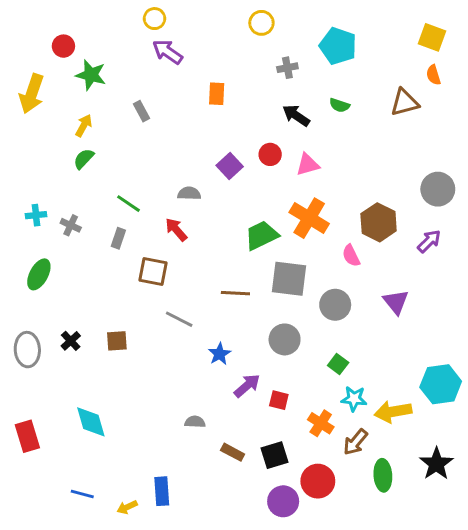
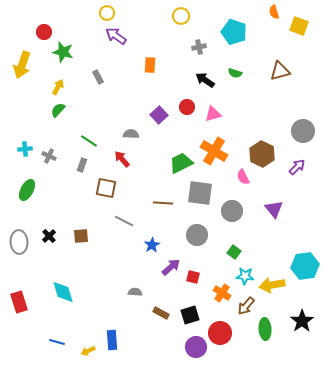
orange semicircle: (433, 75) -> (274, 12), moved

